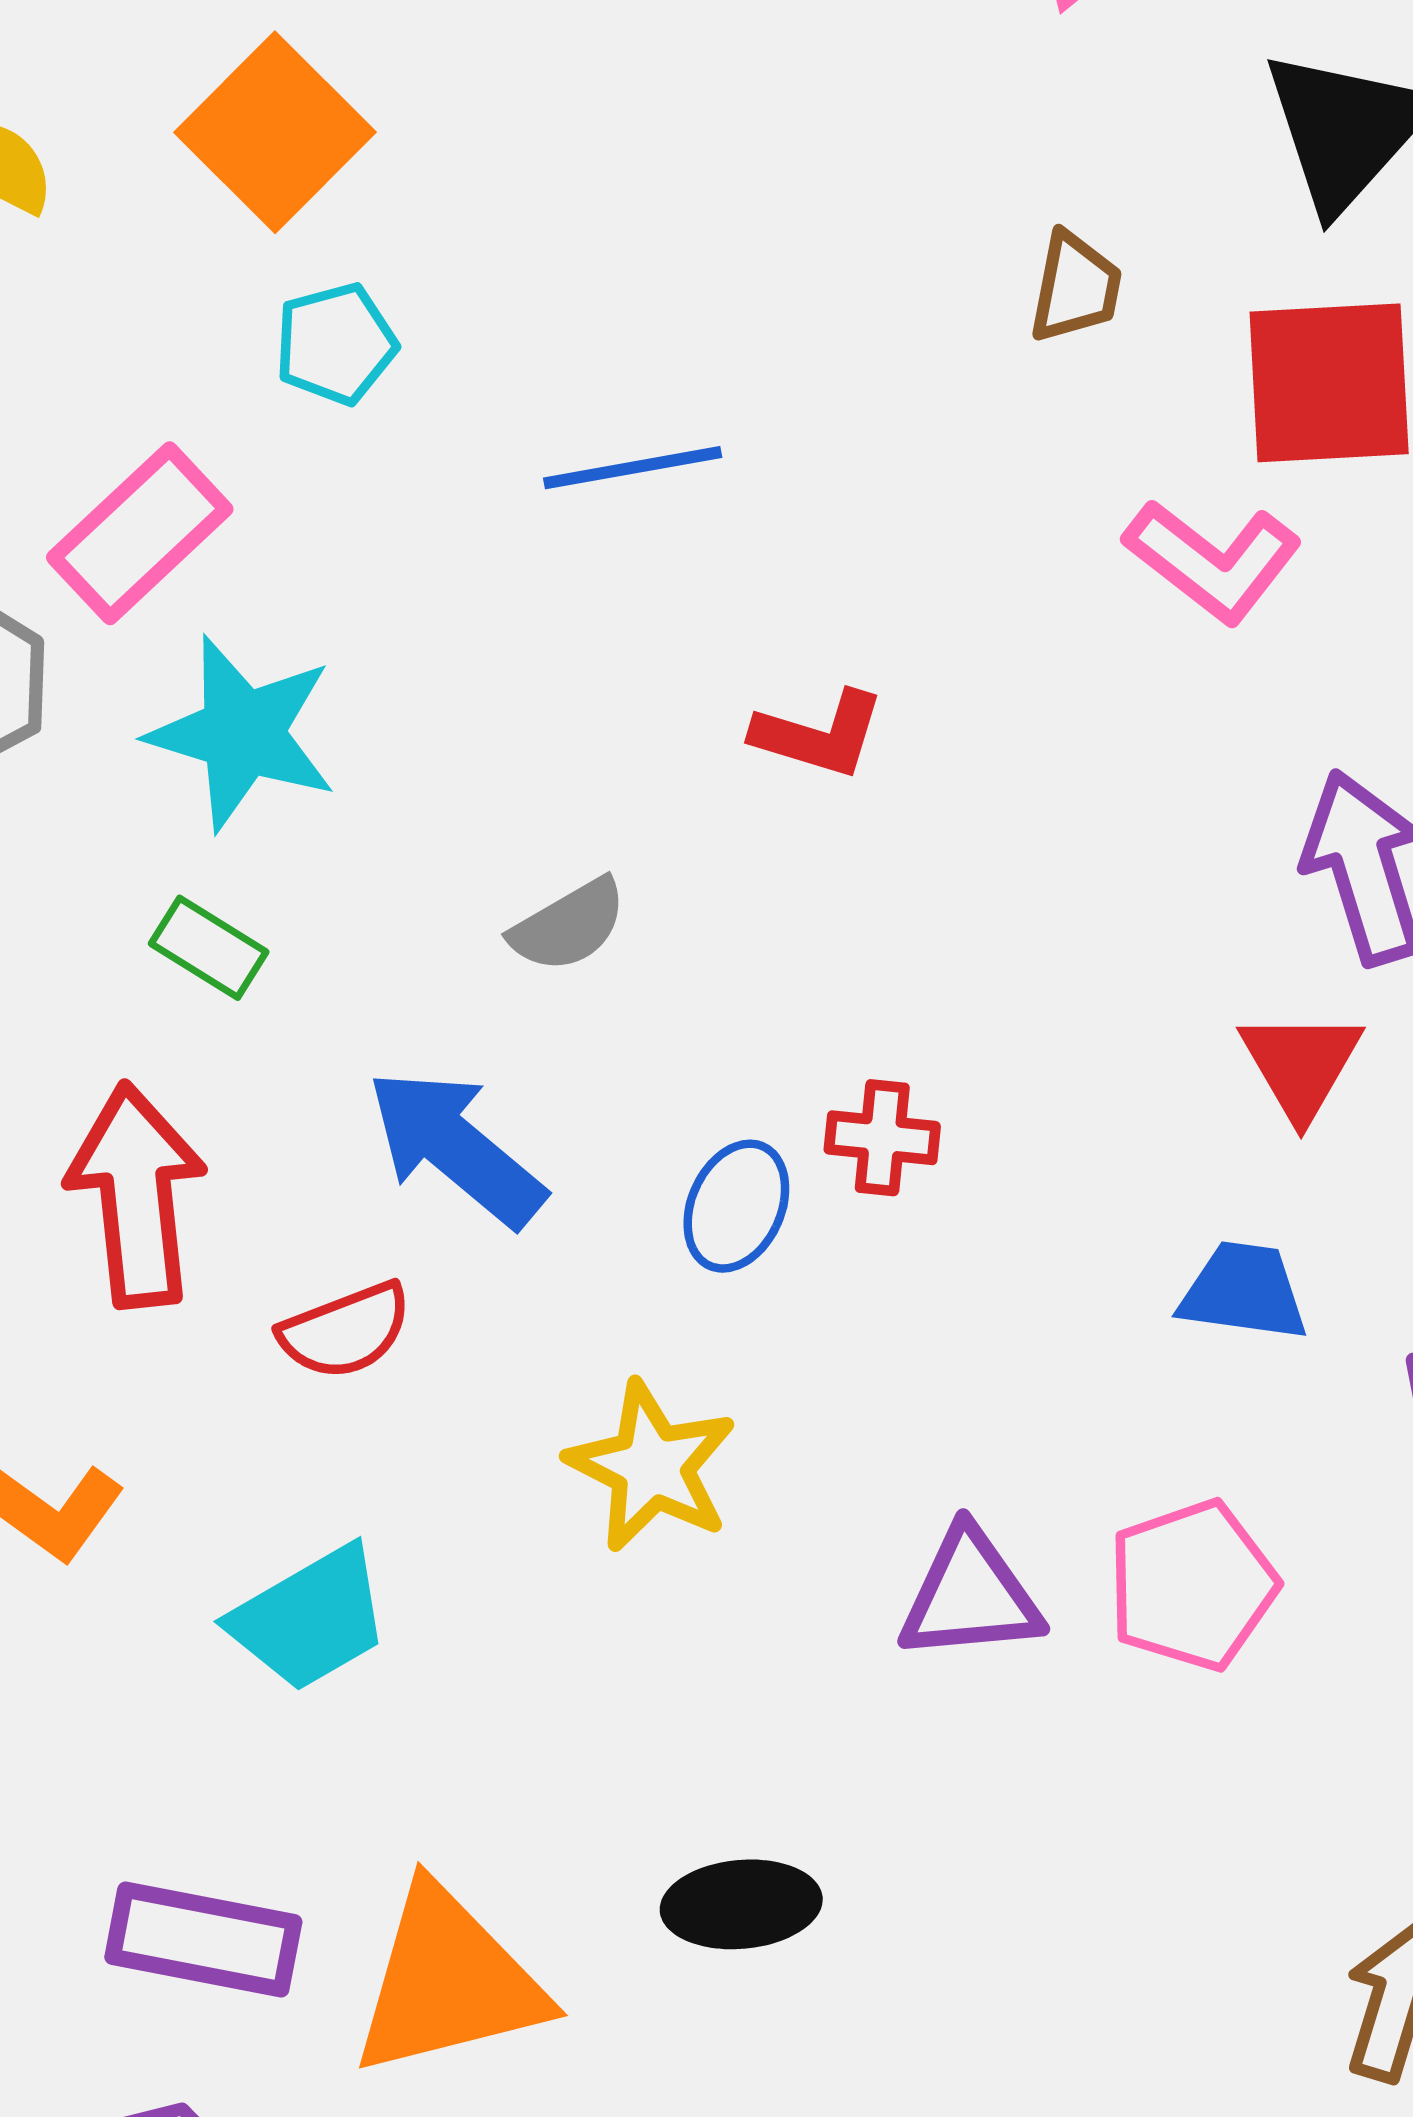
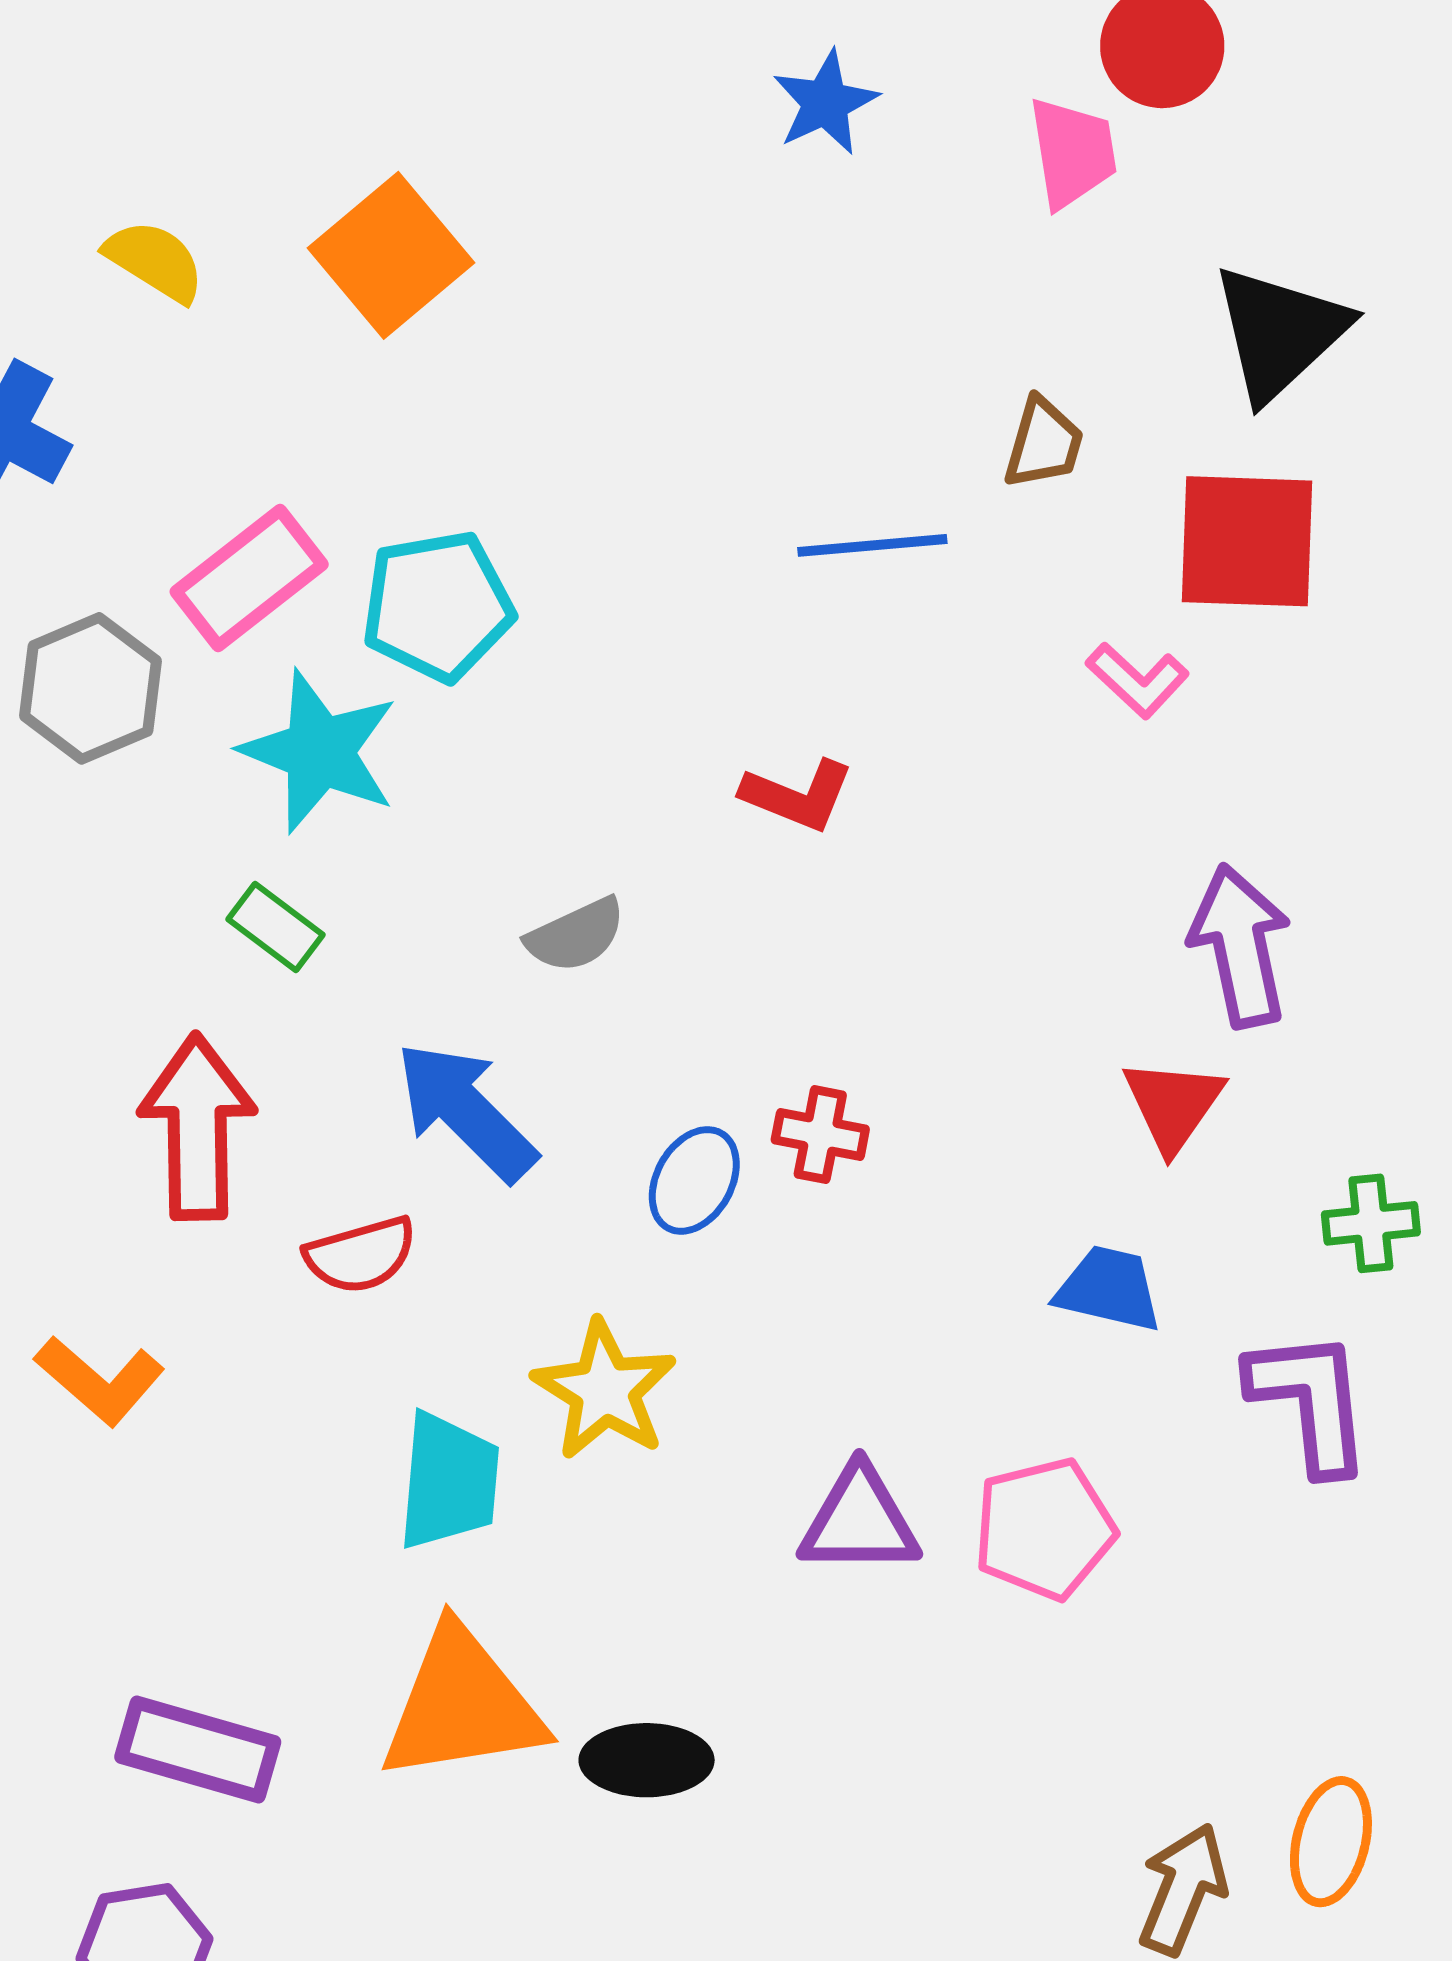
cyan pentagon: (336, 344) -> (438, 606), moved, size x1.5
blue line: (633, 468) -> (872, 545), moved
pink L-shape: (1213, 561) -> (1137, 680), size x0.7
cyan trapezoid: (310, 1618) -> (449, 1481), moved, turned -60
orange triangle: (448, 1982) -> (462, 1705), moved

